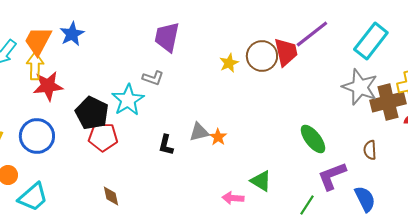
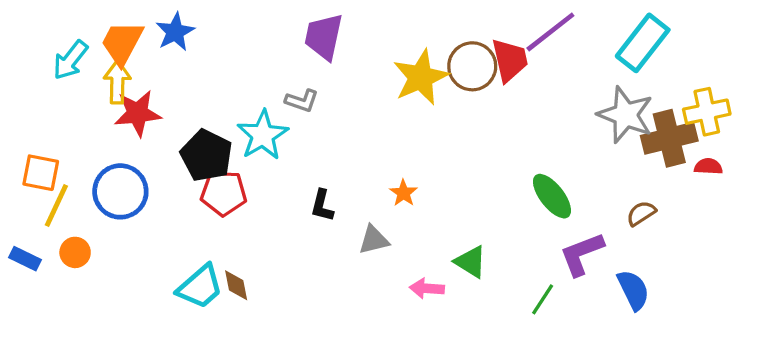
yellow star: (229, 63) -> (421, 77), size x1.8
gray triangle: (199, 132) -> (374, 240), moved
brown semicircle: (370, 150) -> (641, 213), turned 60
cyan trapezoid: (33, 197) -> (200, 287), moved

